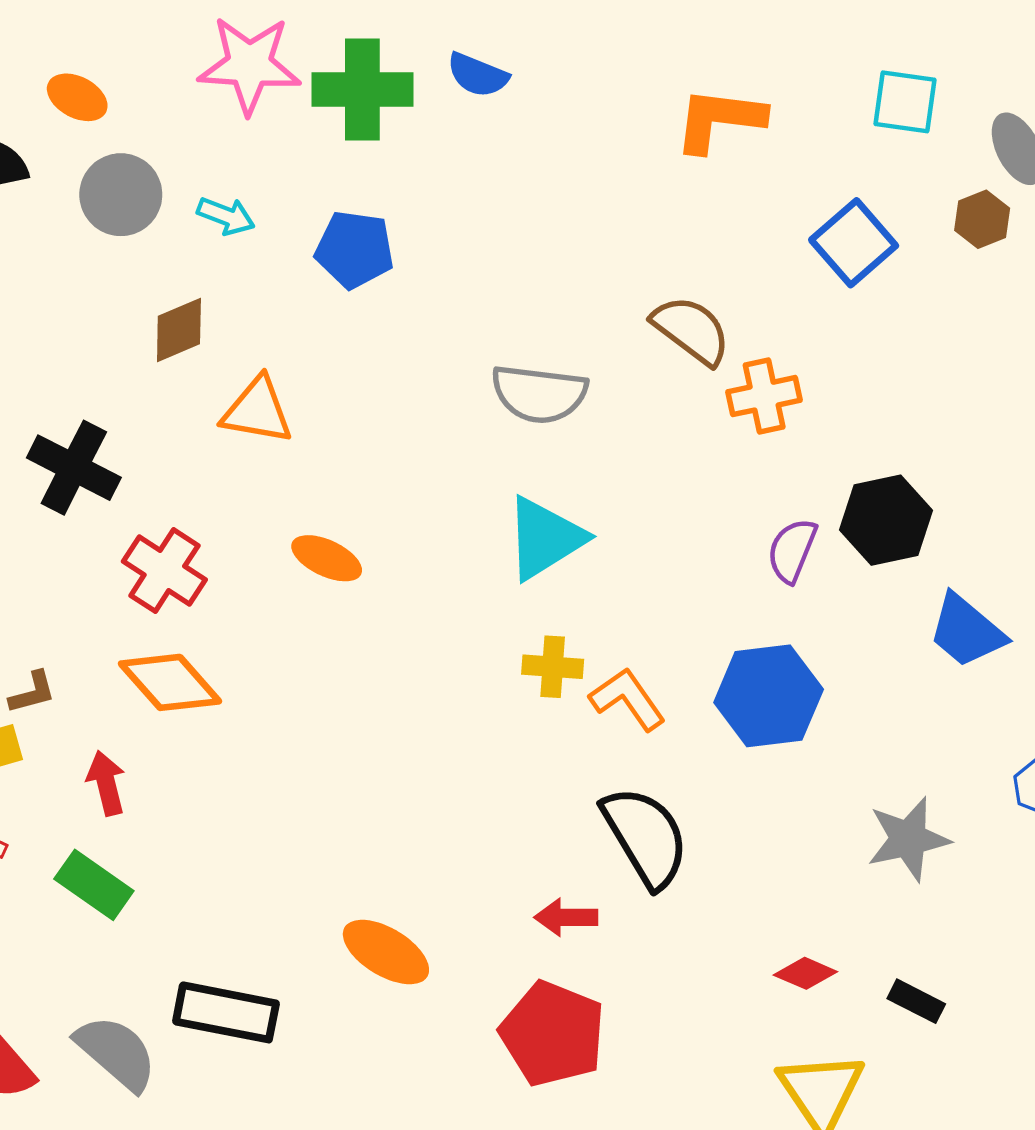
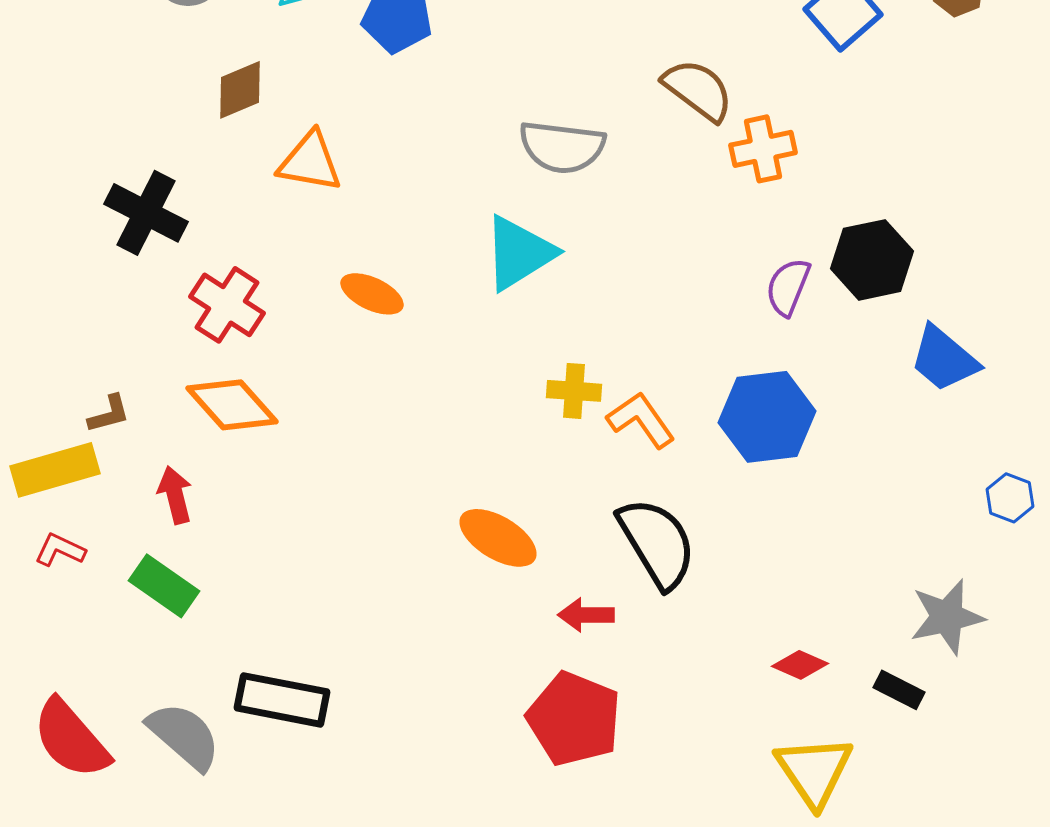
cyan triangle: (545, 538) -> (519, 253), moved
gray star: (908, 839) -> (947, 617), moved
orange ellipse: (386, 952) -> (498, 538), moved

